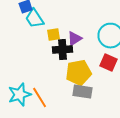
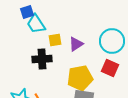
black cross: (63, 50) -> (42, 59), moved

